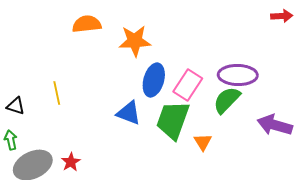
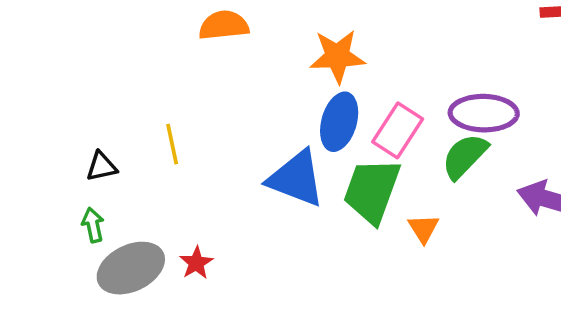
orange star: (135, 41) -> (337, 56), moved
black triangle: (16, 106) -> (102, 166), turned -30
blue triangle: (129, 113) -> (296, 179), size x1.4

